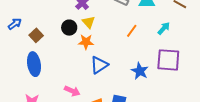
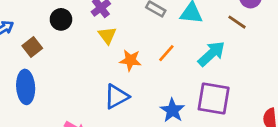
black circle: (69, 28) -> (61, 19), moved
cyan arrow: (164, 28) -> (211, 54), size x1.5
orange star: (86, 42) -> (130, 60), moved

